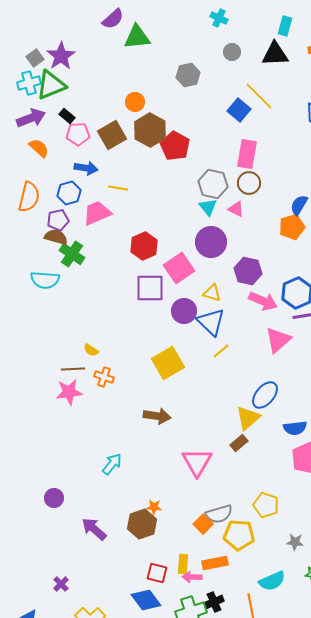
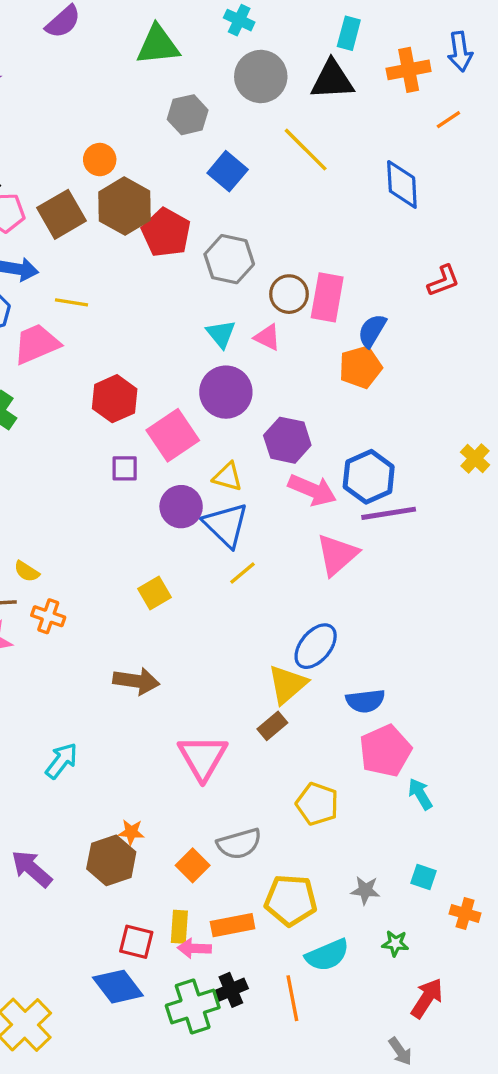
green triangle: (137, 37) -> (158, 45), moved
gray circle: (232, 52) -> (261, 77), size x1.8
blue square: (239, 110) -> (228, 171), moved
pink rectangle: (247, 154) -> (327, 297), moved
gray hexagon: (213, 184) -> (229, 259), moved
purple square: (150, 288) -> (125, 468), size x0.6
yellow square: (168, 363) -> (154, 593), size x0.6
yellow pentagon: (266, 505) -> (317, 804), moved
orange square: (203, 524) -> (193, 865), moved
yellow pentagon: (239, 535) -> (291, 900), moved

